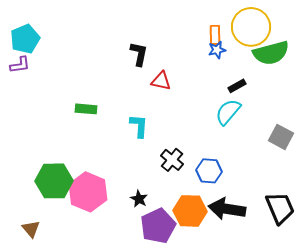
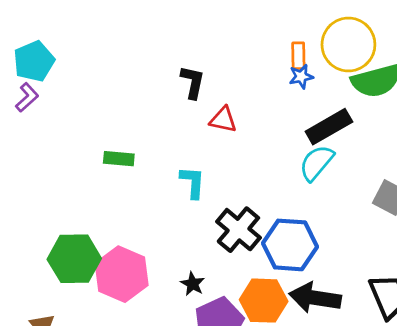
purple L-shape: (20, 65) -> (27, 97), turned -35
black rectangle: (237, 86) -> (329, 127), size x1.8
black cross: (172, 160) -> (238, 230), size x1.4
blue hexagon: (209, 171) -> (290, 245), size x1.5

